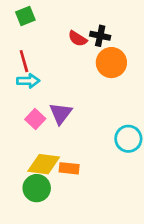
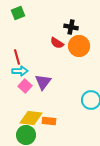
red semicircle: (78, 39) -> (57, 43), moved
red line: (24, 61) -> (17, 57), moved
cyan arrow: (28, 81) -> (20, 71), moved

